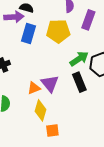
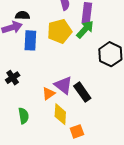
green arrow: (79, 59) -> (85, 29), moved
black rectangle: (79, 82) -> (82, 92), moved

